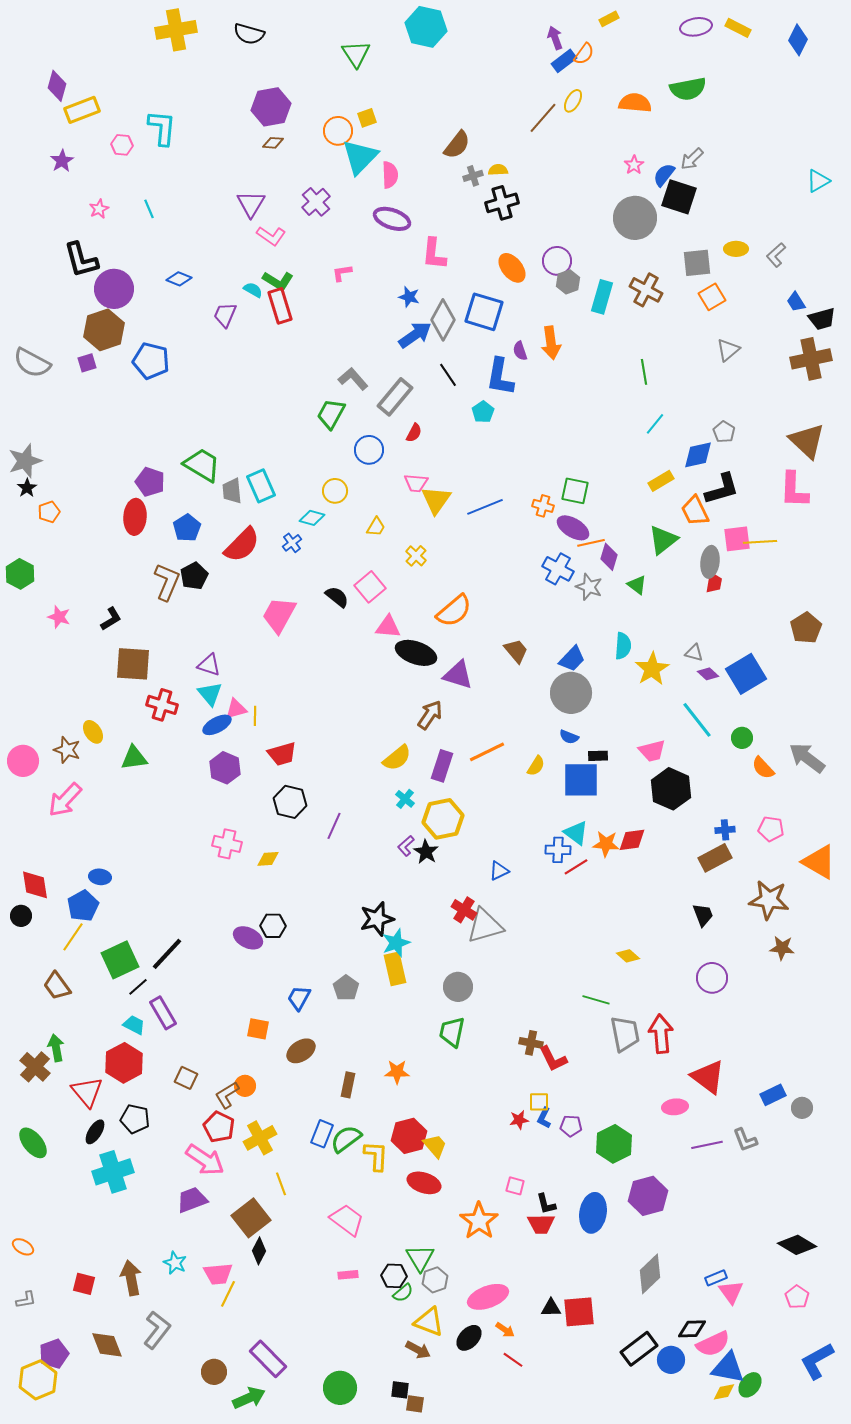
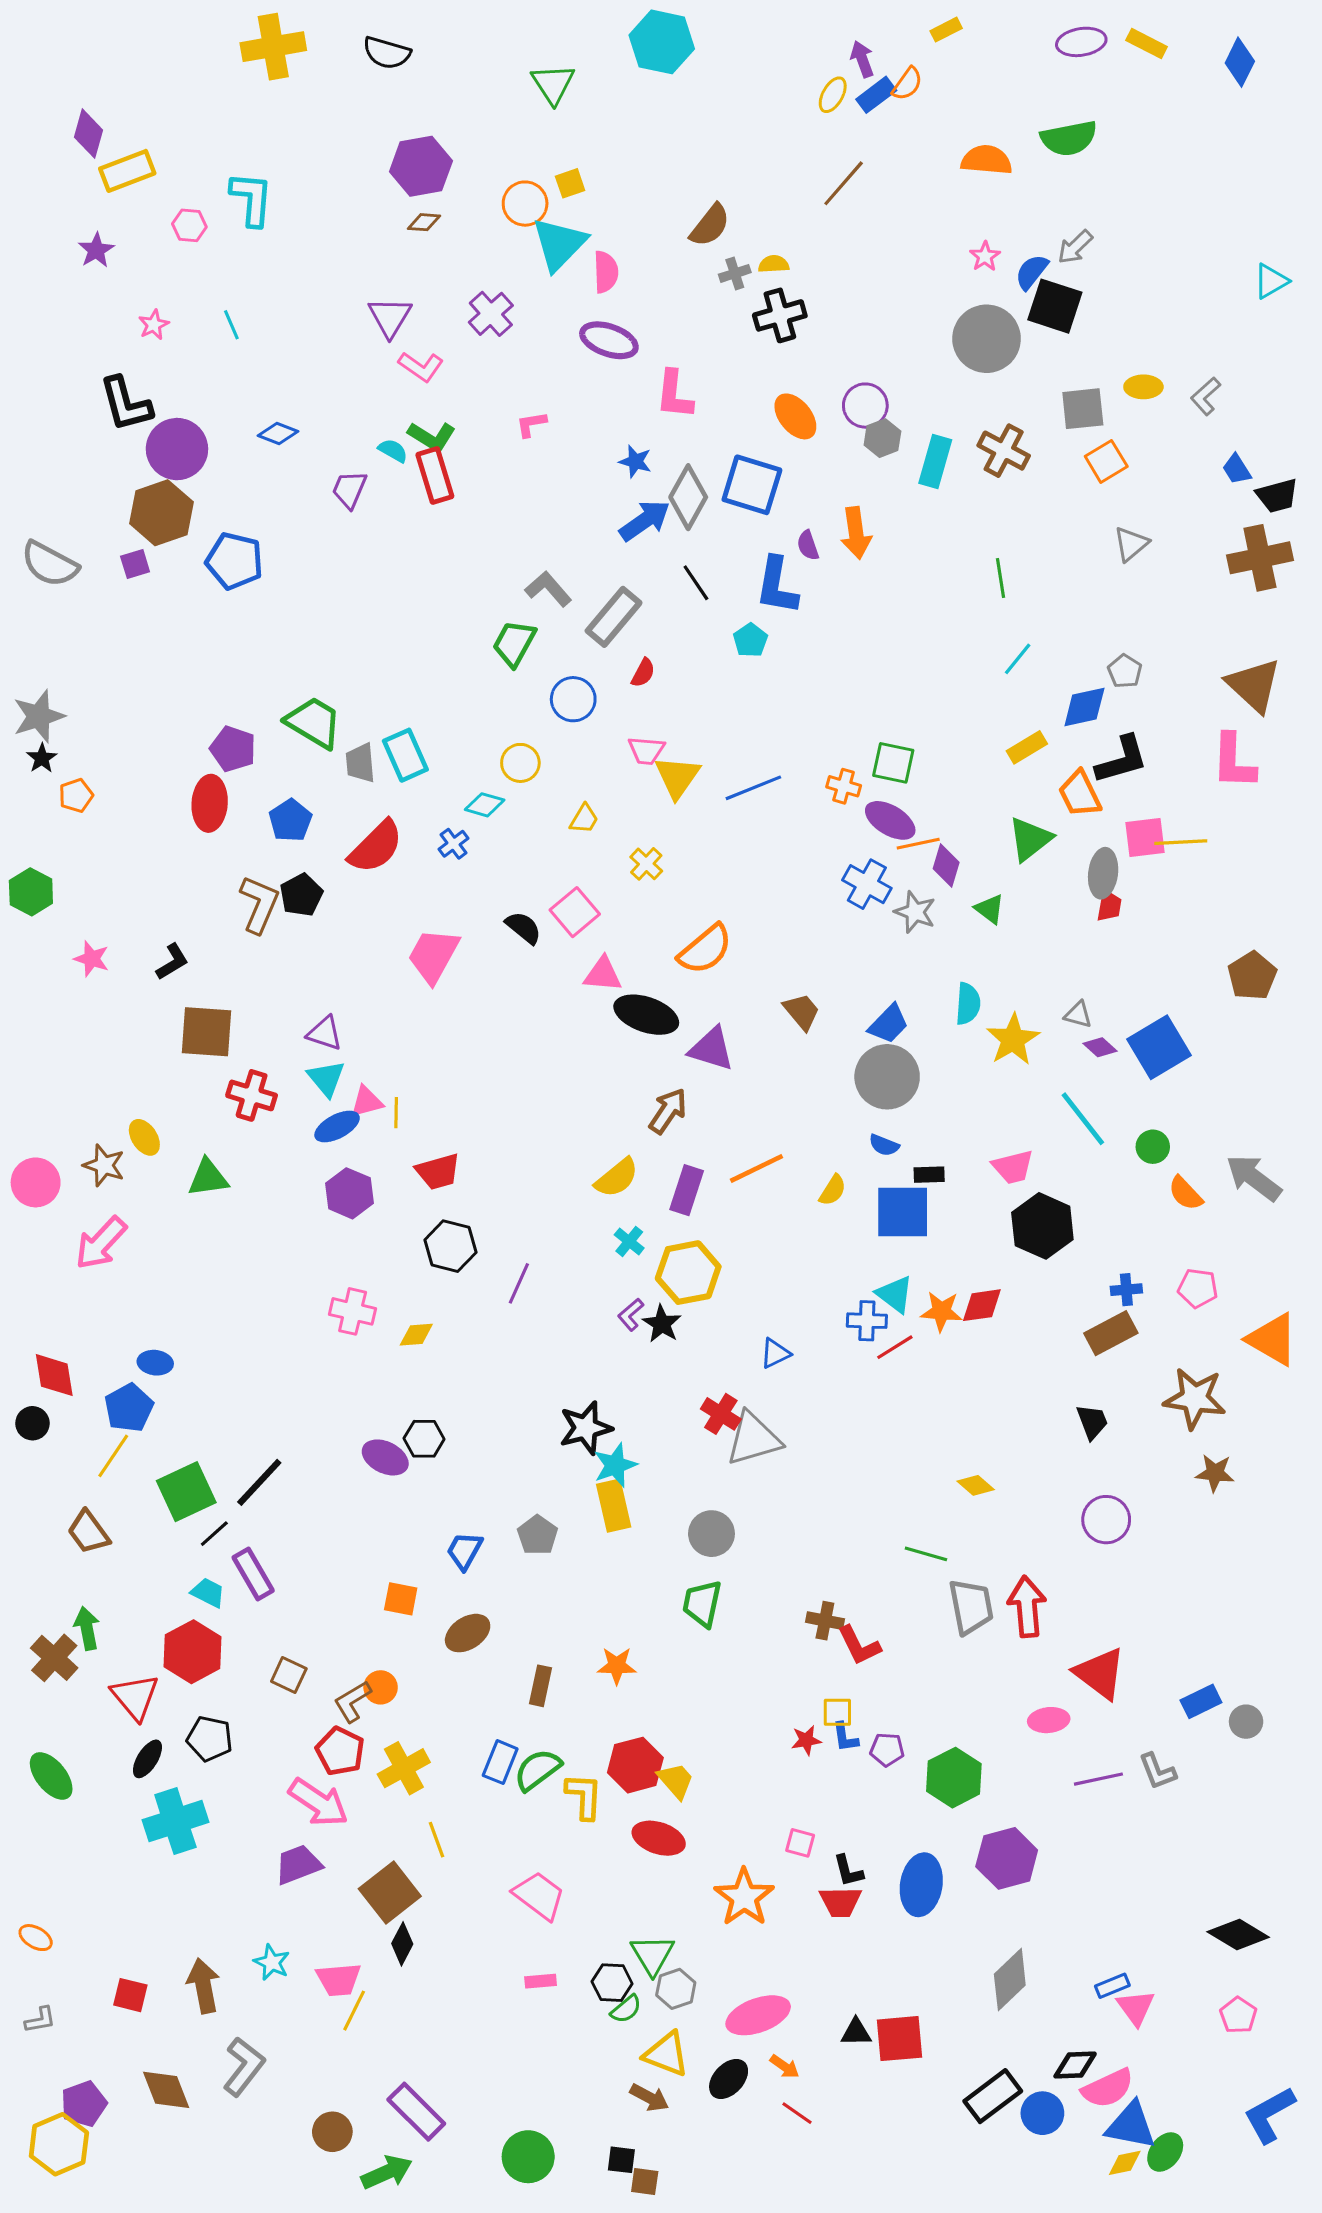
yellow ellipse: (573, 101) -> (833, 95), moved
blue L-shape: (544, 1118) -> (845, 1737), turned -35

